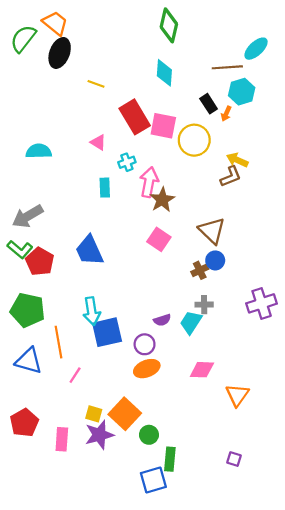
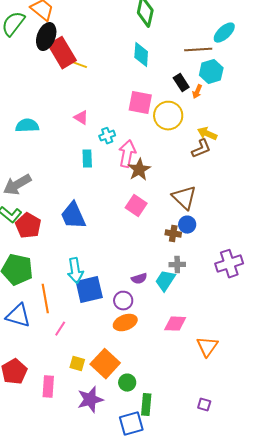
red rectangle: (135, 117) -> (62, 53), moved
brown cross: (200, 270) -> (173, 234), turned 35
purple star: (99, 435) -> (90, 400), moved

